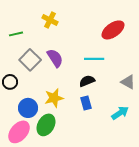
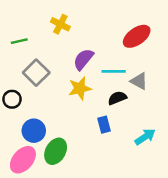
purple semicircle: (55, 58) -> (83, 59), moved, turned -108
black semicircle: (87, 81) -> (117, 98), moved
gray triangle: (128, 82) -> (139, 81), moved
yellow star: (54, 98) -> (80, 88), moved

